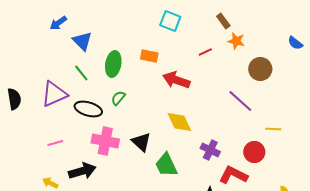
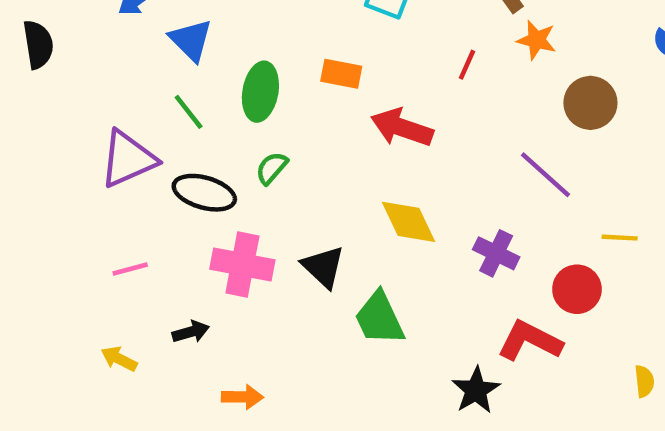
red line: (205, 52) -> (467, 65), turned -40
black semicircle: (14, 99) -> (38, 45), moved
purple cross: (210, 150) -> (496, 253), moved
black arrow: (82, 171) -> (191, 332), size x0.6

